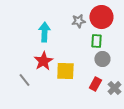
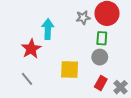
gray circle: (102, 59) -> (100, 57), moved
red star: (43, 61) -> (31, 49), moved

